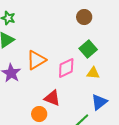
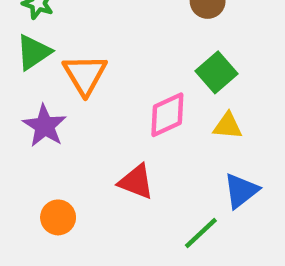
orange triangle: (36, 60) -> (85, 75), moved, turned -30
orange circle: (39, 114) -> (58, 217), moved

